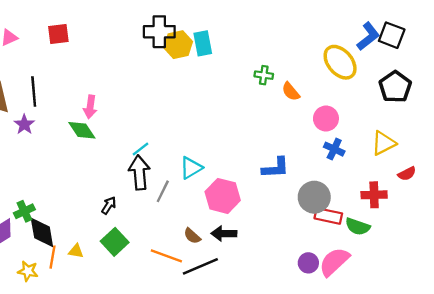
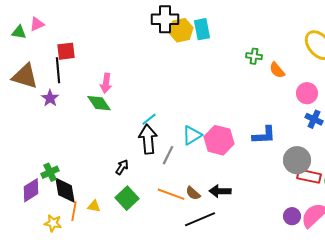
red square: (58, 34) -> (66, 51), moved
pink hexagon: (223, 196) -> (219, 140), moved
orange line: (166, 256) -> (171, 194), moved

